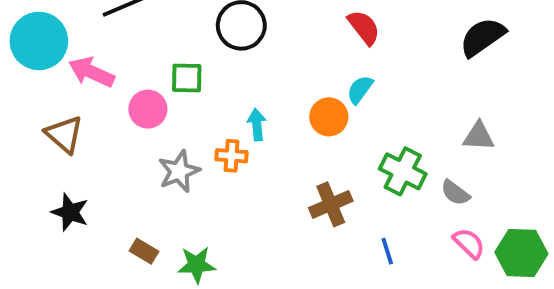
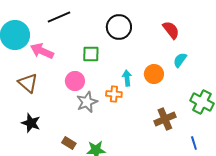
red semicircle: (364, 27) -> (171, 30), moved
pink circle: (148, 109) -> (75, 81), moved
orange circle: (329, 117) -> (154, 74), moved

